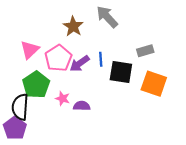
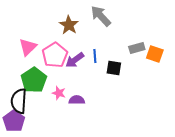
black square: (121, 72) -> (114, 68), size x0.7
orange square: (154, 84) -> (155, 54), moved, size x0.7

